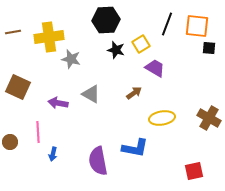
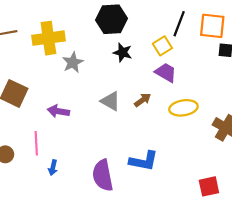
yellow square: (141, 44) -> (162, 46), moved
gray star: (71, 59) -> (73, 62), turned 30
gray triangle: (91, 94) -> (110, 101), moved
yellow ellipse: (162, 118) -> (183, 108), moved

